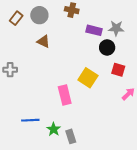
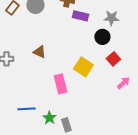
purple rectangle: (94, 30) -> (80, 16), moved
brown triangle: (43, 41) -> (39, 52), moved
red square: (118, 70) -> (113, 59), turned 32

